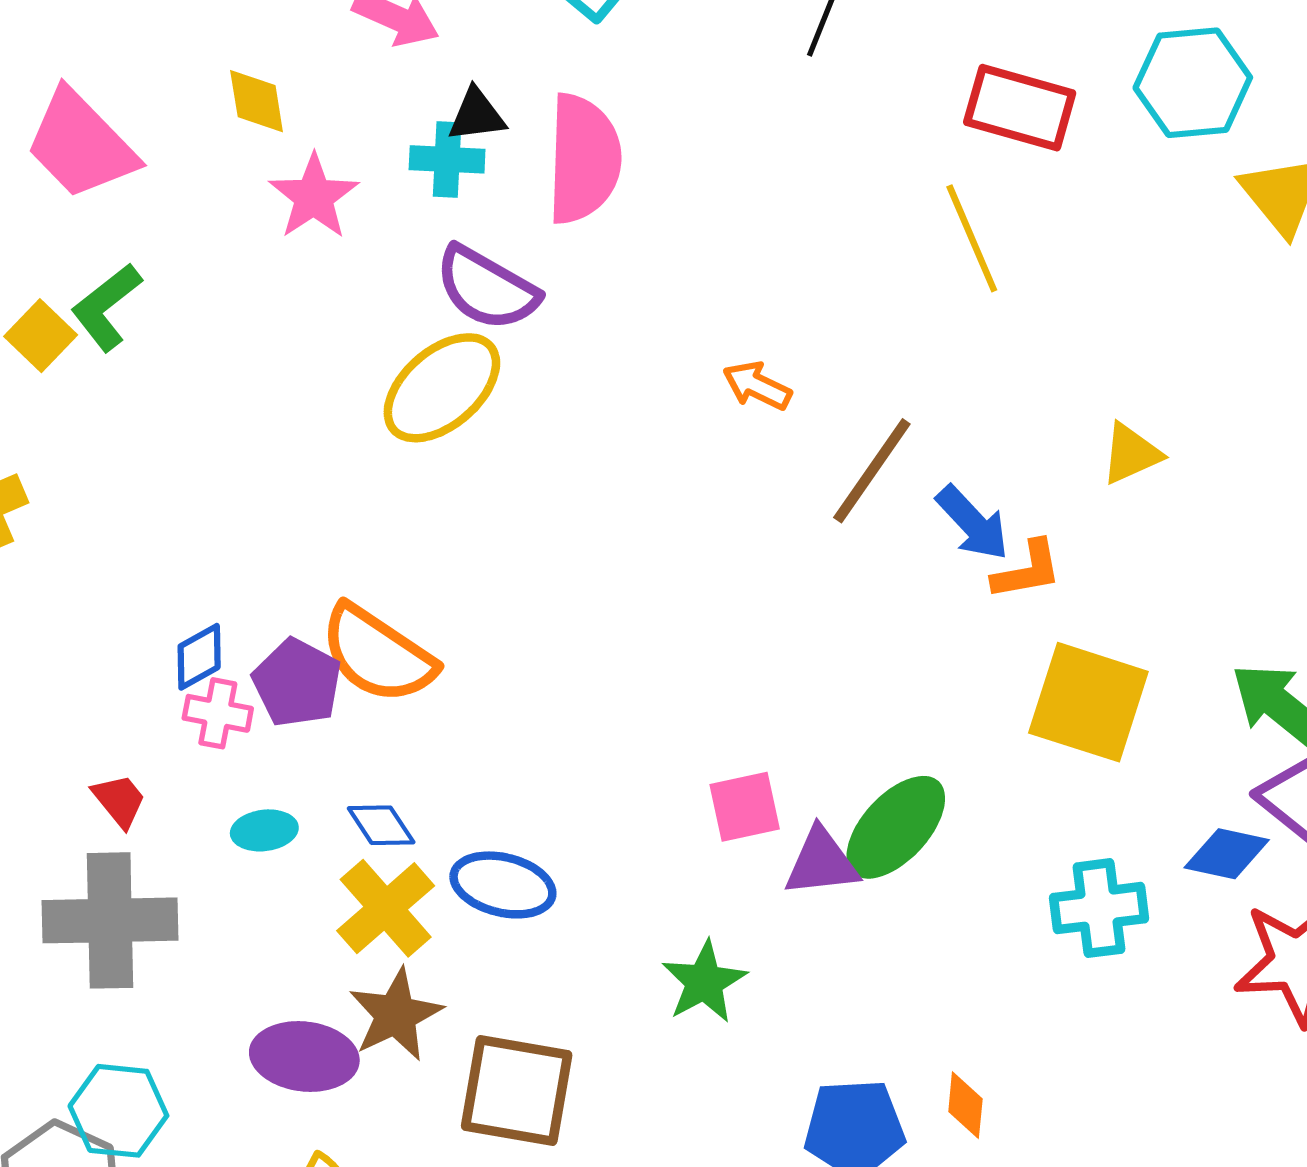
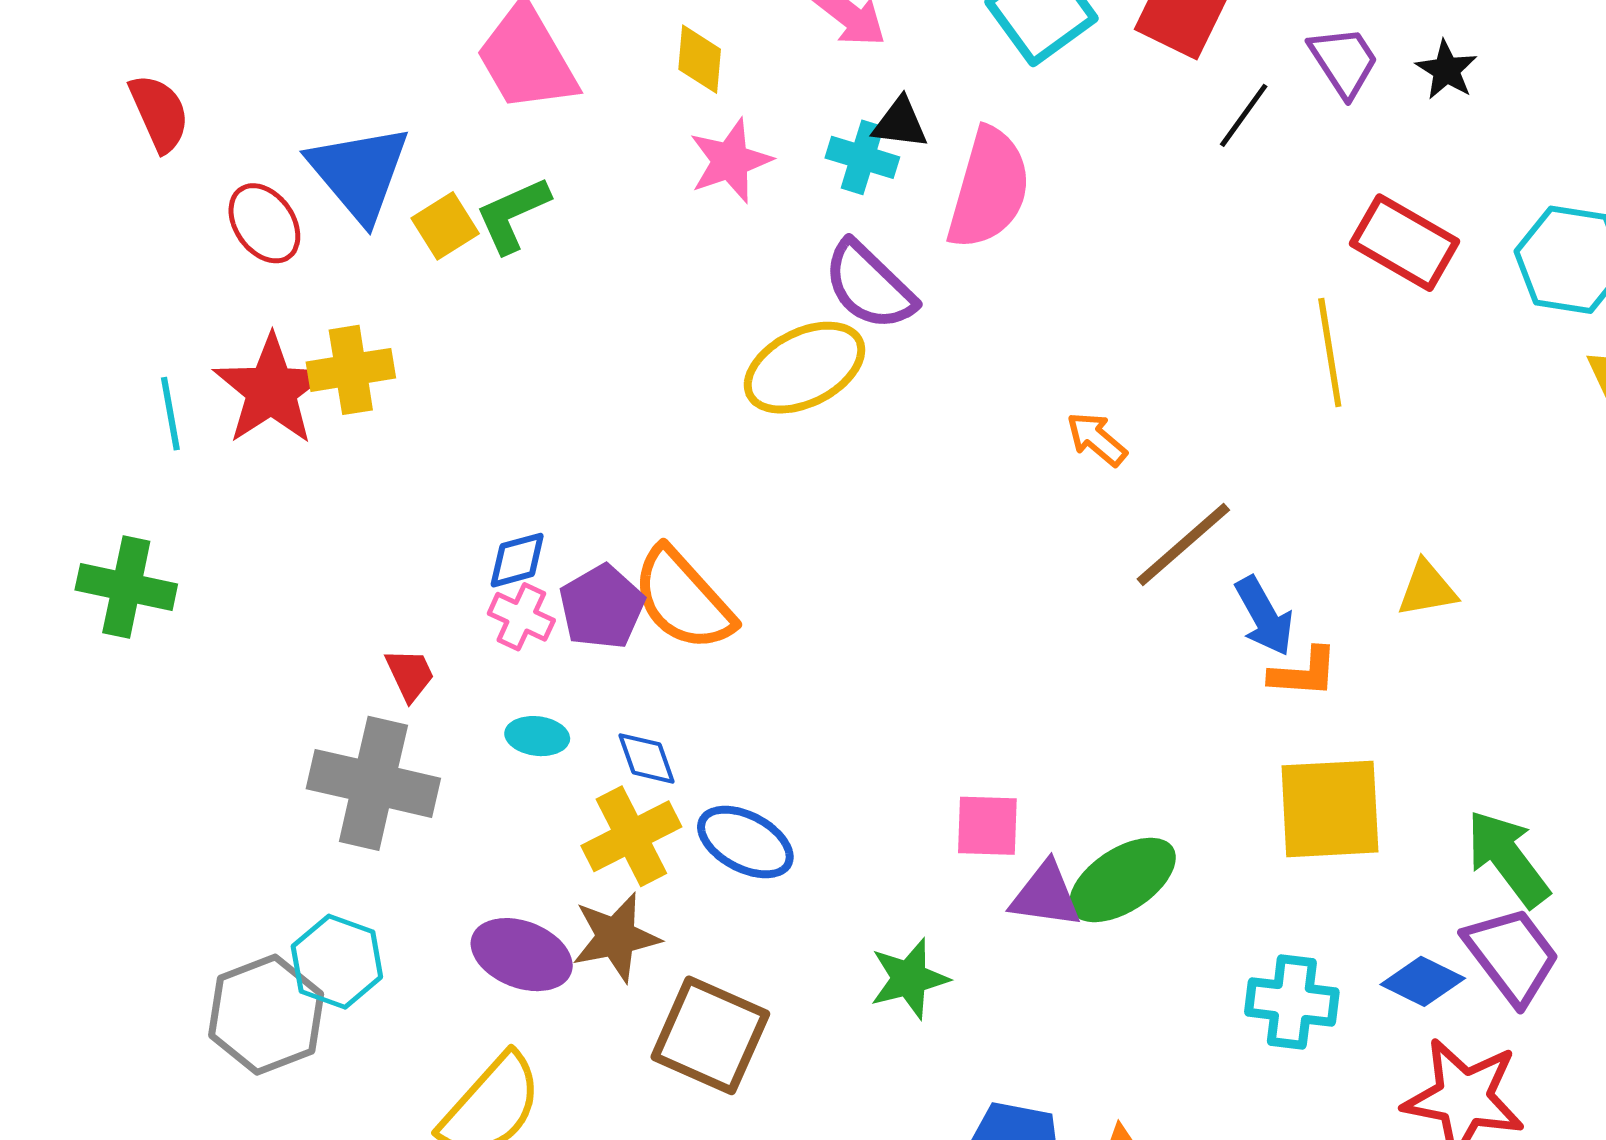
yellow square: (1088, 702) -> (1330, 809), turned -35

